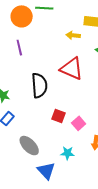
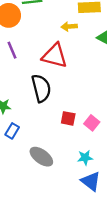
red triangle: (72, 69) -> (55, 56), moved
blue triangle: (46, 171) -> (91, 181), moved

